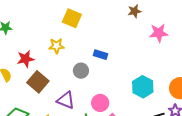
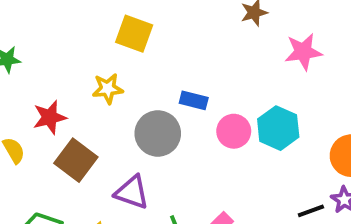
gray circle: (81, 71) -> (158, 133), size x1.5
cyan hexagon: (143, 87) -> (278, 128), moved
pink circle: (100, 103) -> (234, 131), moved

